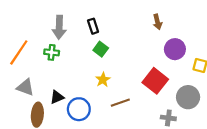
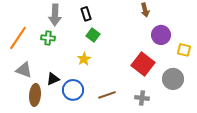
yellow star: (103, 80) -> (84, 59), moved
brown line: (120, 103) -> (107, 95), moved
gray cross: (168, 118) -> (142, 98), moved

